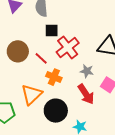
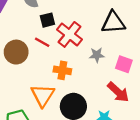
red line: (41, 58) -> (42, 42), moved
red arrow: (86, 94) -> (118, 92), moved

